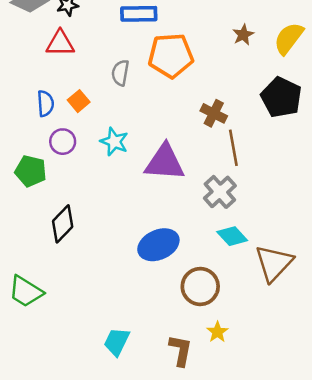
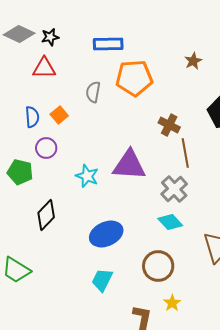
cyan star: (114, 142) -> (87, 176), moved
cyan diamond: (232, 236) -> (170, 222), moved
blue ellipse: (158, 245) -> (106, 234), moved
cyan trapezoid: (117, 342) -> (102, 280), moved

